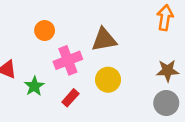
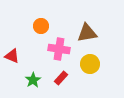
pink cross: (68, 60) -> (59, 49), turned 30
green star: (34, 86) -> (33, 80), moved

